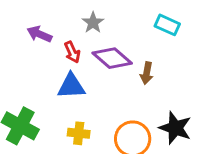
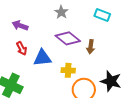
gray star: (93, 23) -> (61, 12), moved
red arrow: (72, 52) -> (22, 48), moved
yellow cross: (79, 133) -> (68, 70), moved

